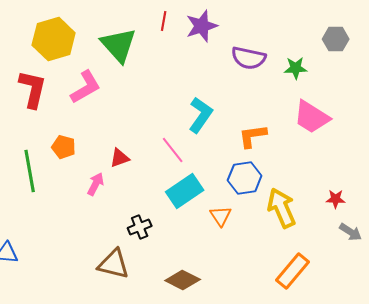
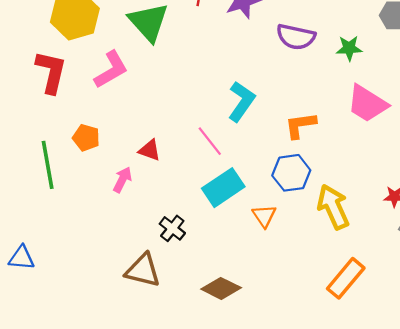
red triangle: (120, 158) -> (150, 150), turned 40
black cross: (140, 227) -> (172, 228), turned -30

